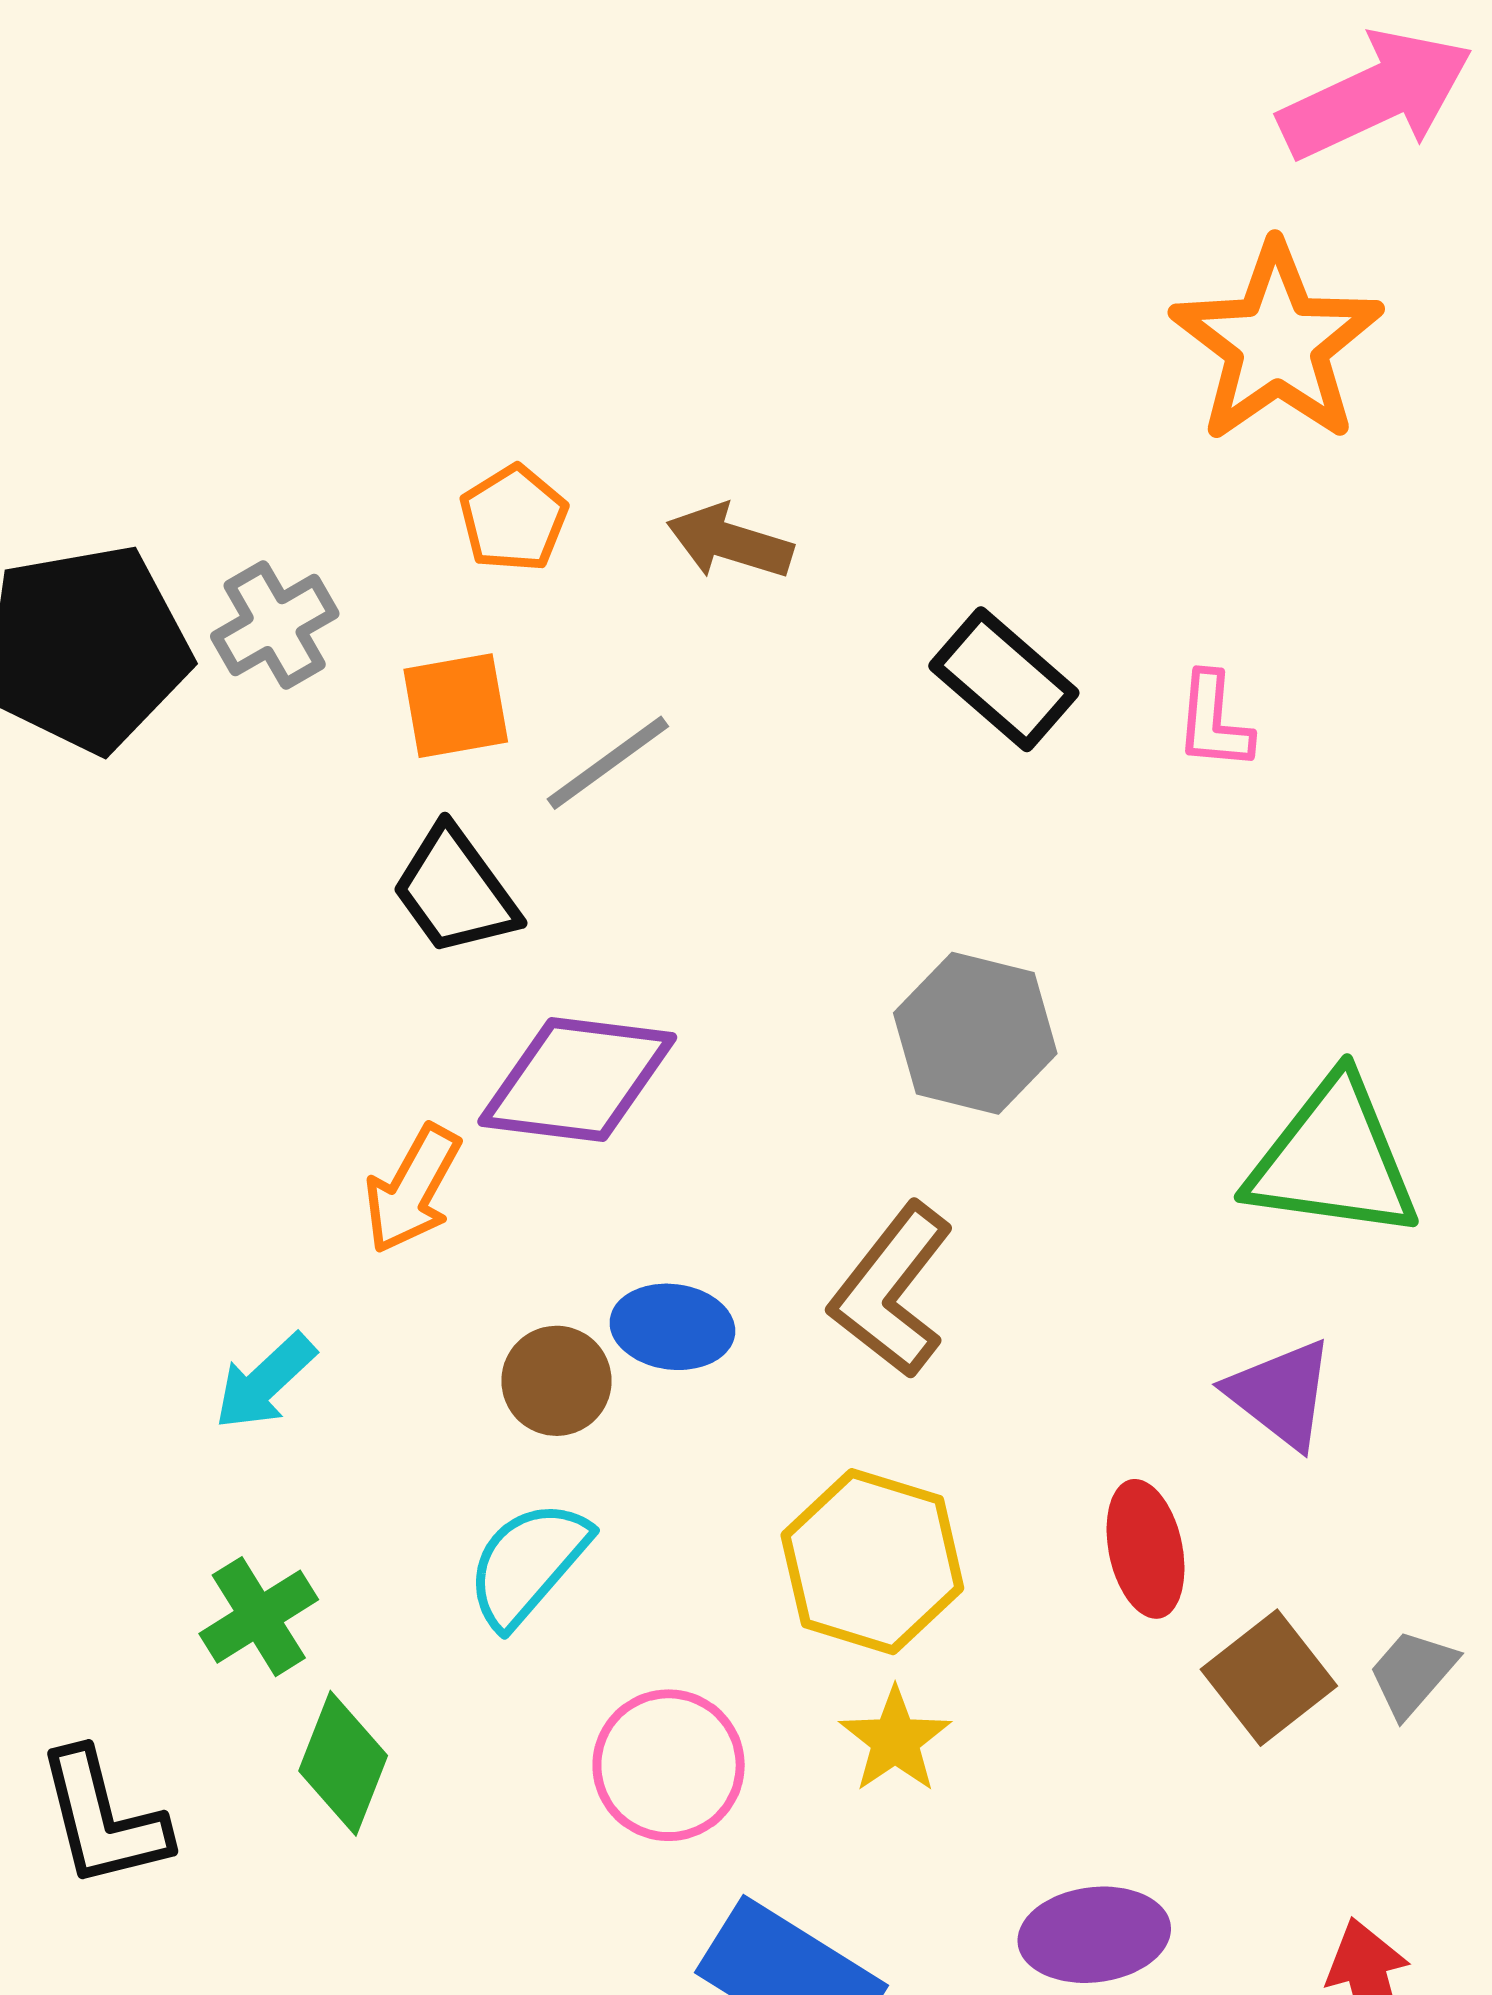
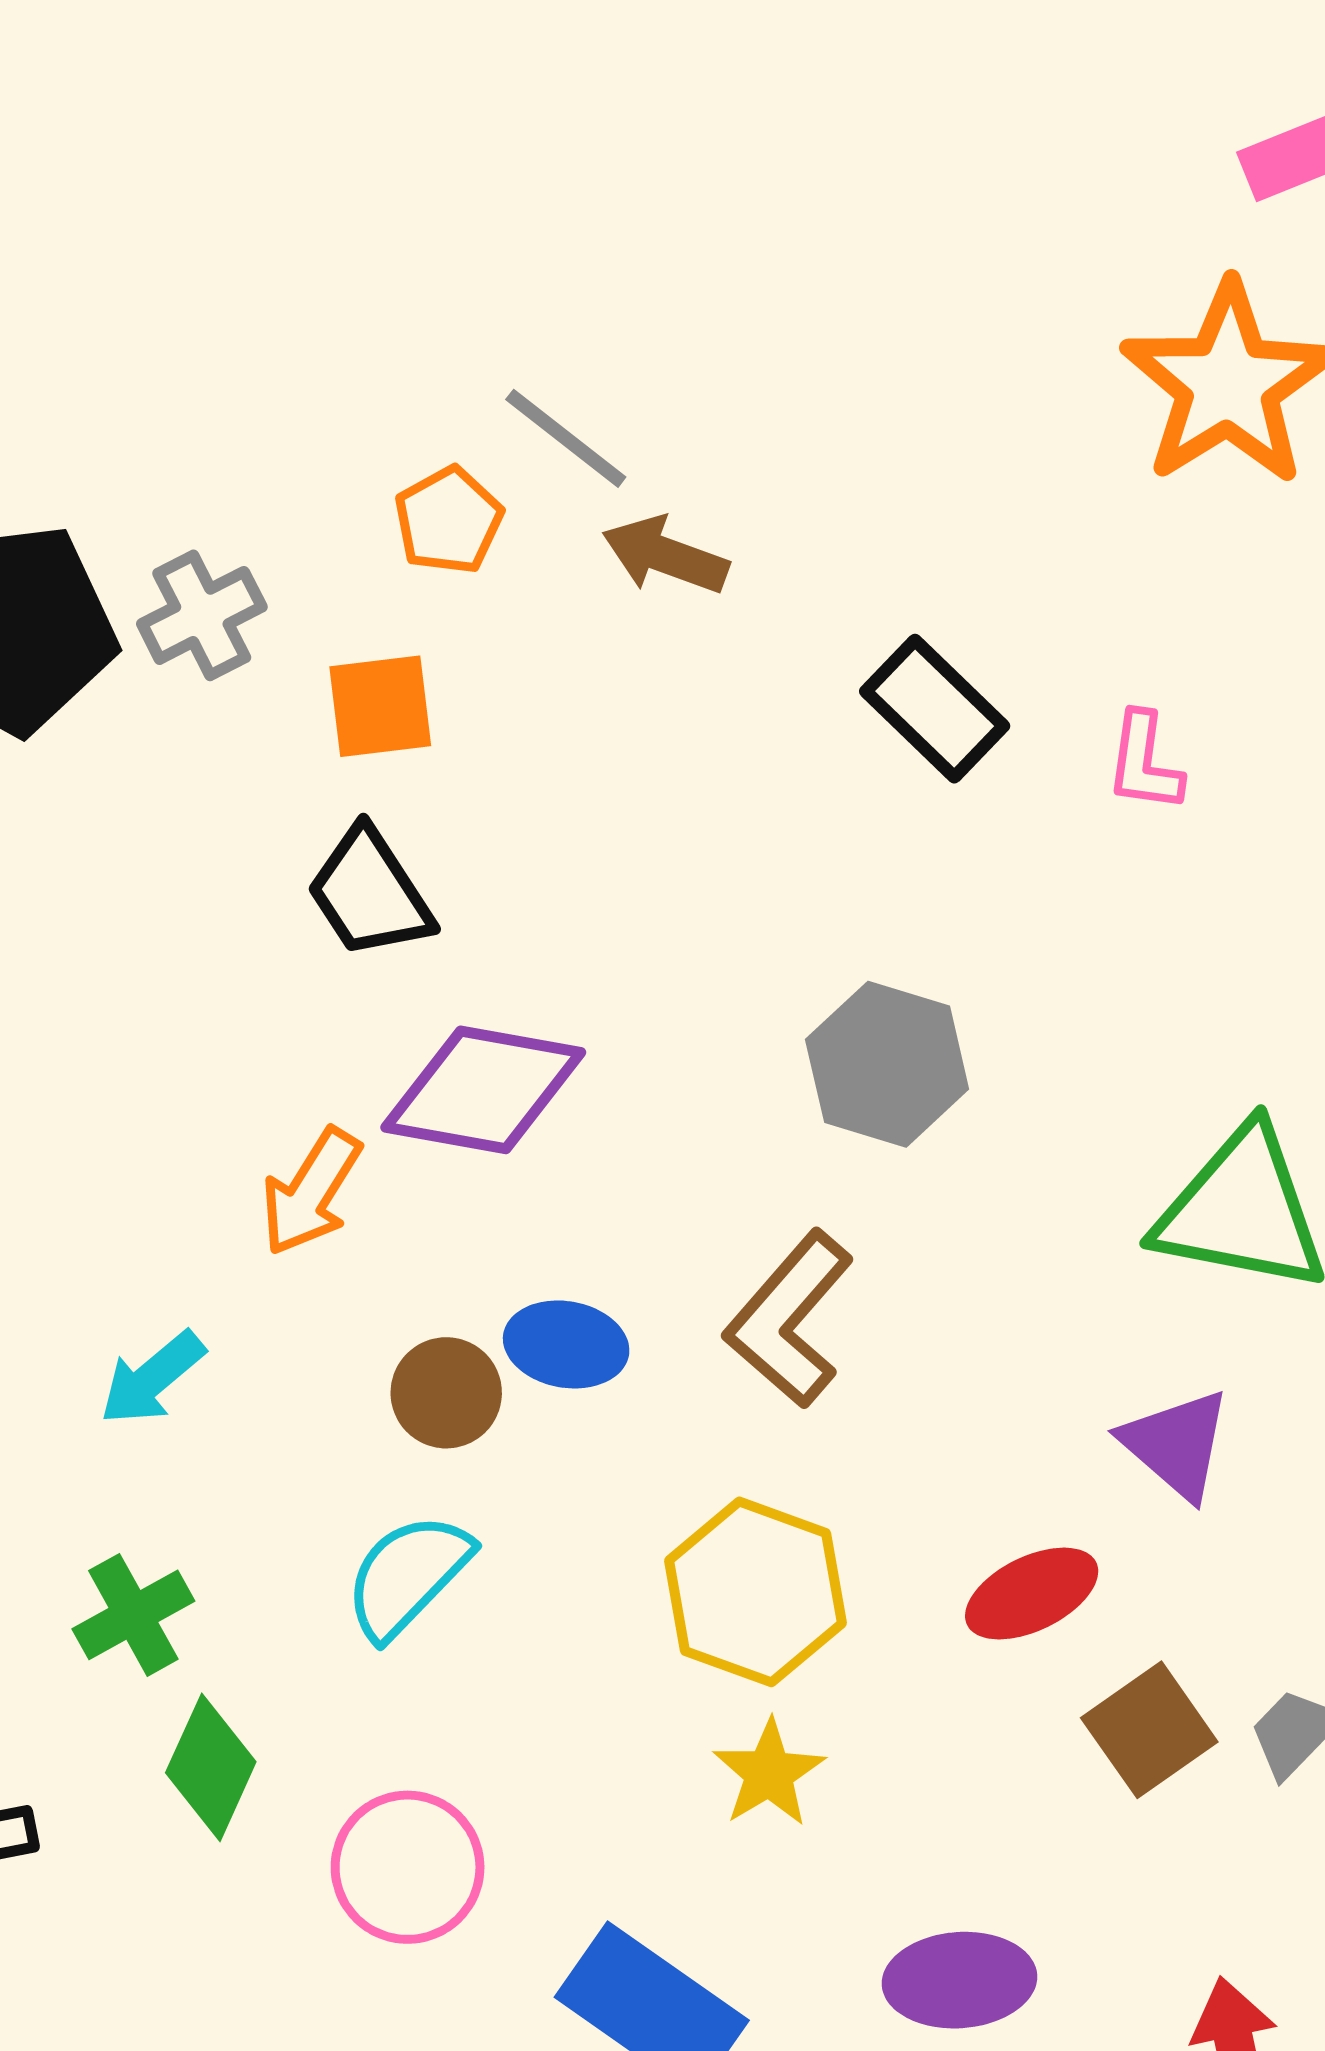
gray line: (608, 763) -> (566, 438), moved, turned 71
red ellipse: (1146, 1549) -> (1032, 1594), turned 73
pink circle: (669, 1765) -> (408, 1867), moved

